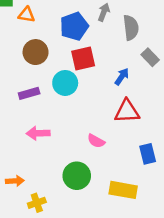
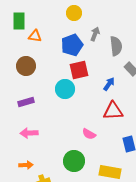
brown circle: (36, 52) -> (26, 66), moved
purple rectangle: (29, 93) -> (26, 102), moved
pink arrow: (38, 133) -> (29, 133), moved

